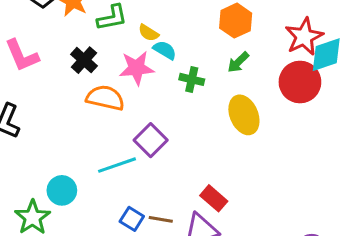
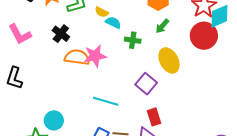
pink star: (137, 68) -> (95, 56), moved
purple square: (151, 140) -> (146, 84), moved
cyan line: (117, 165) -> (106, 101), moved, turned 40
red rectangle: (214, 198) -> (154, 117), turned 36

